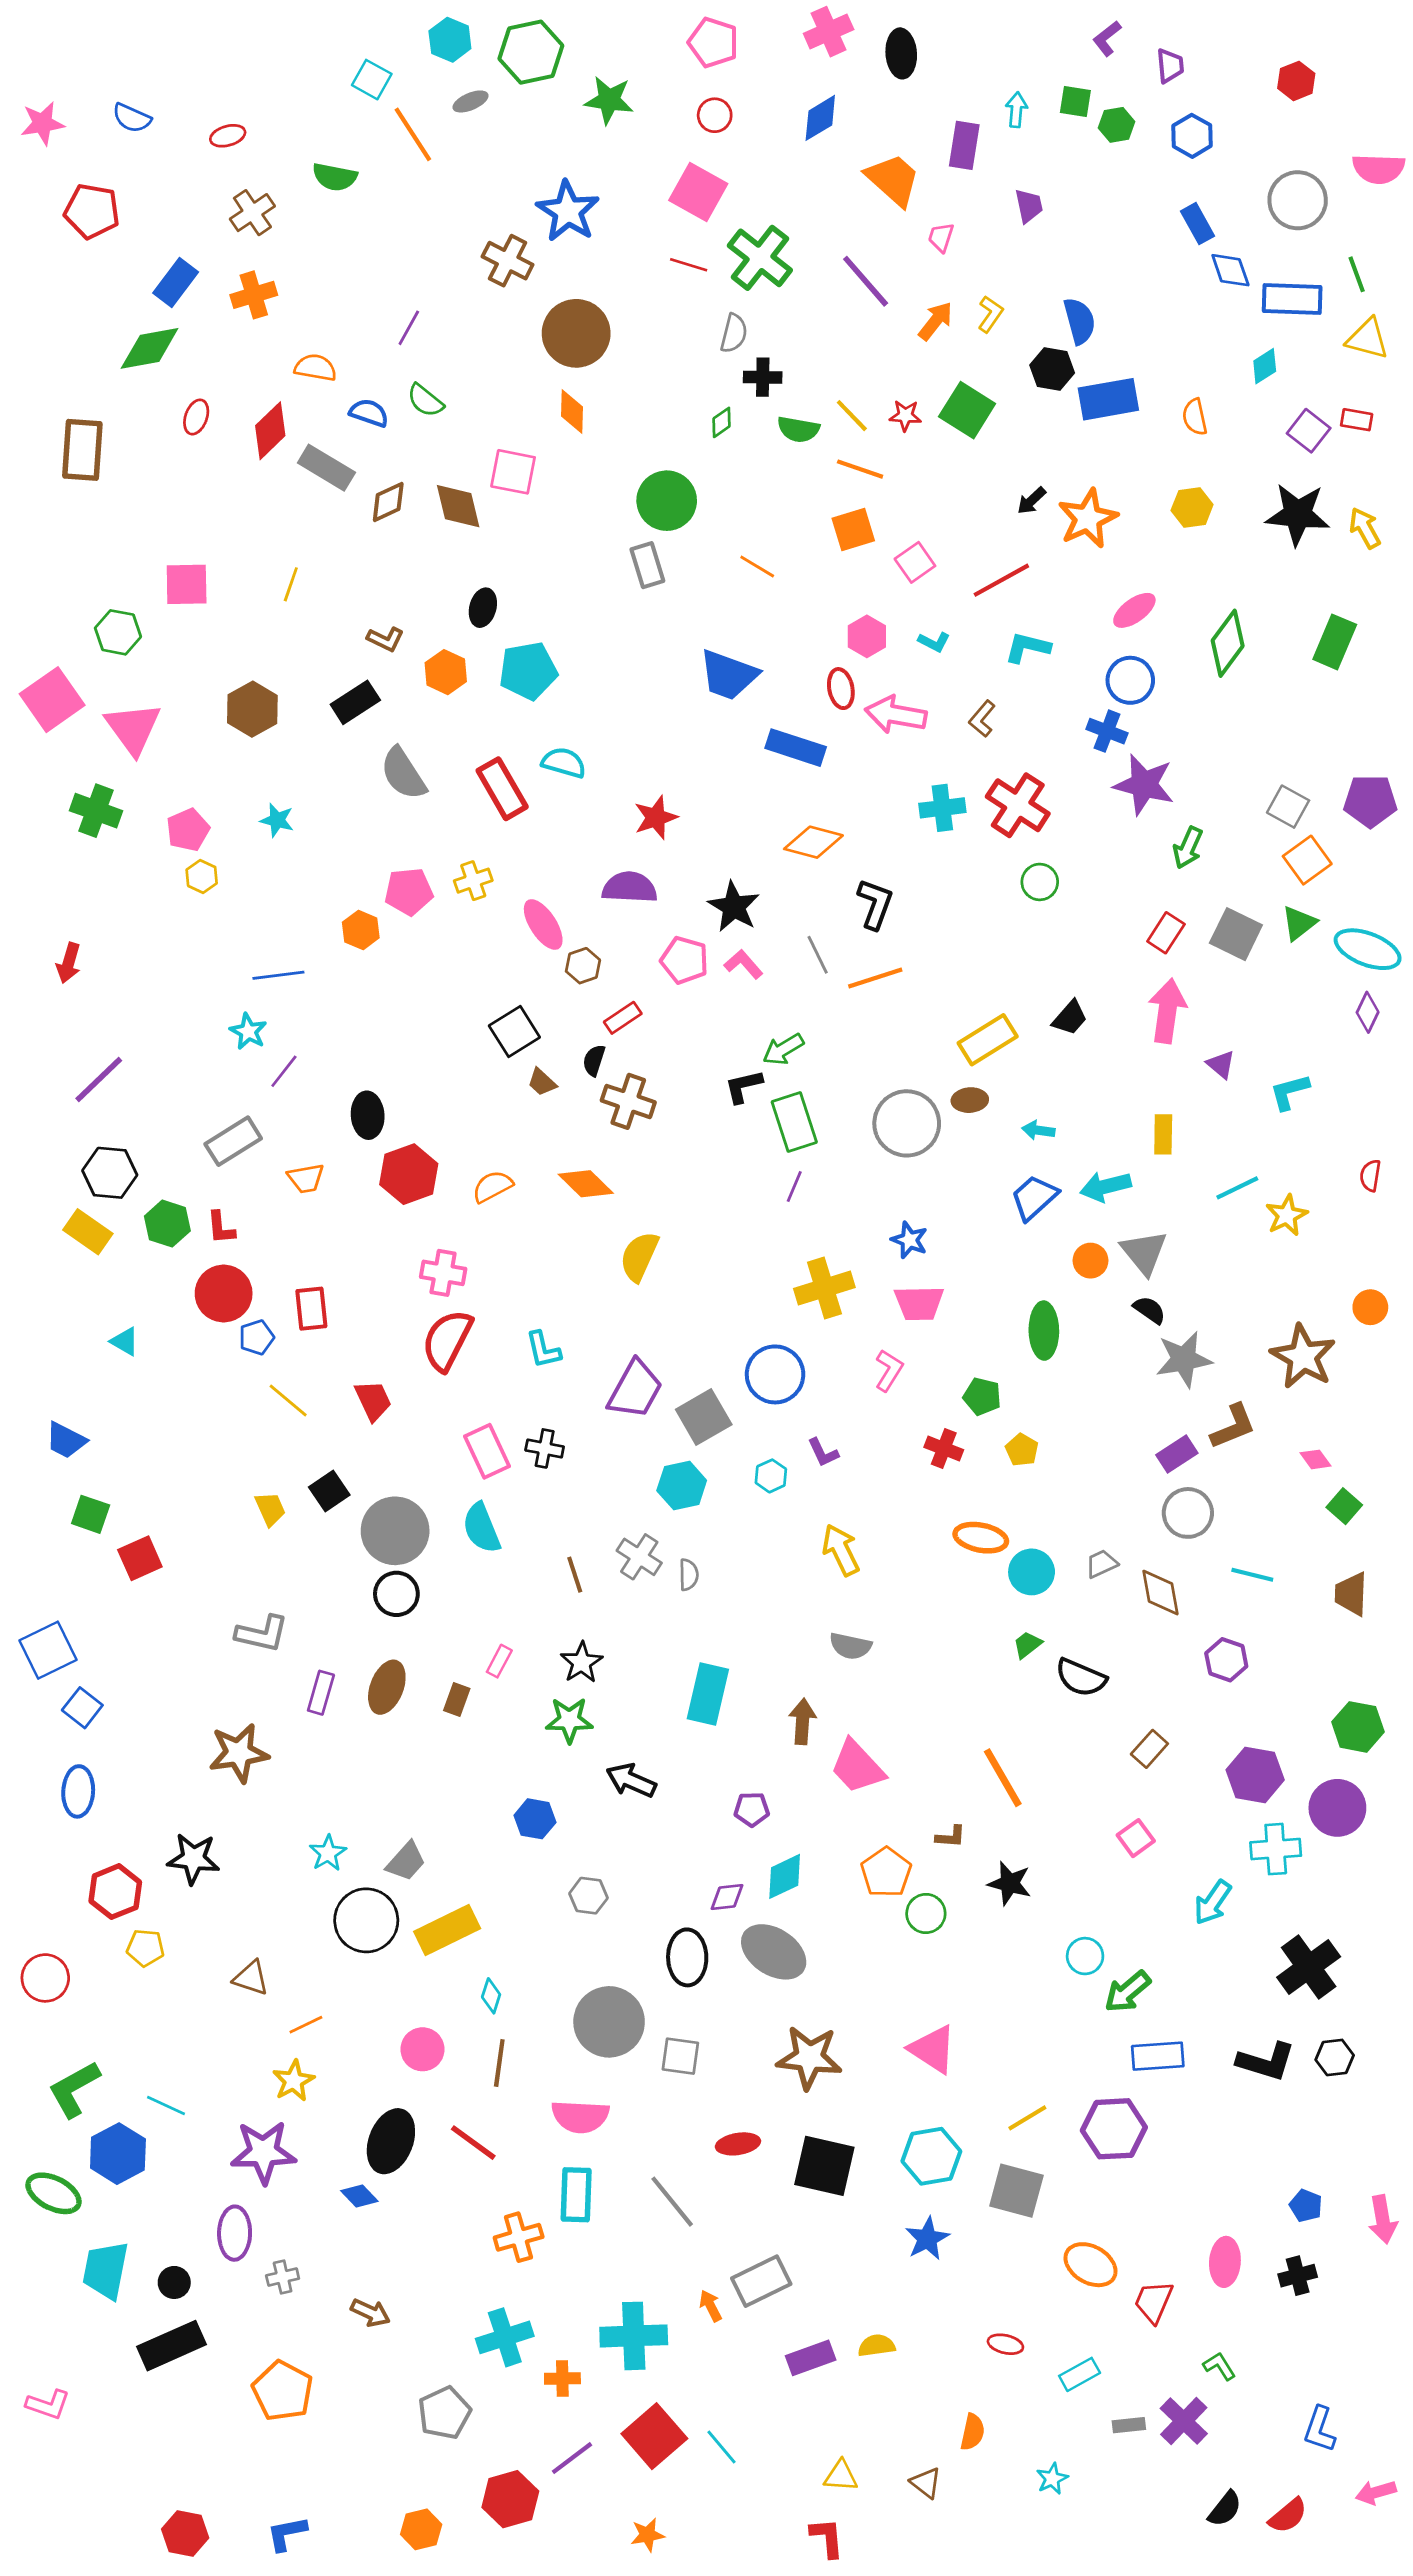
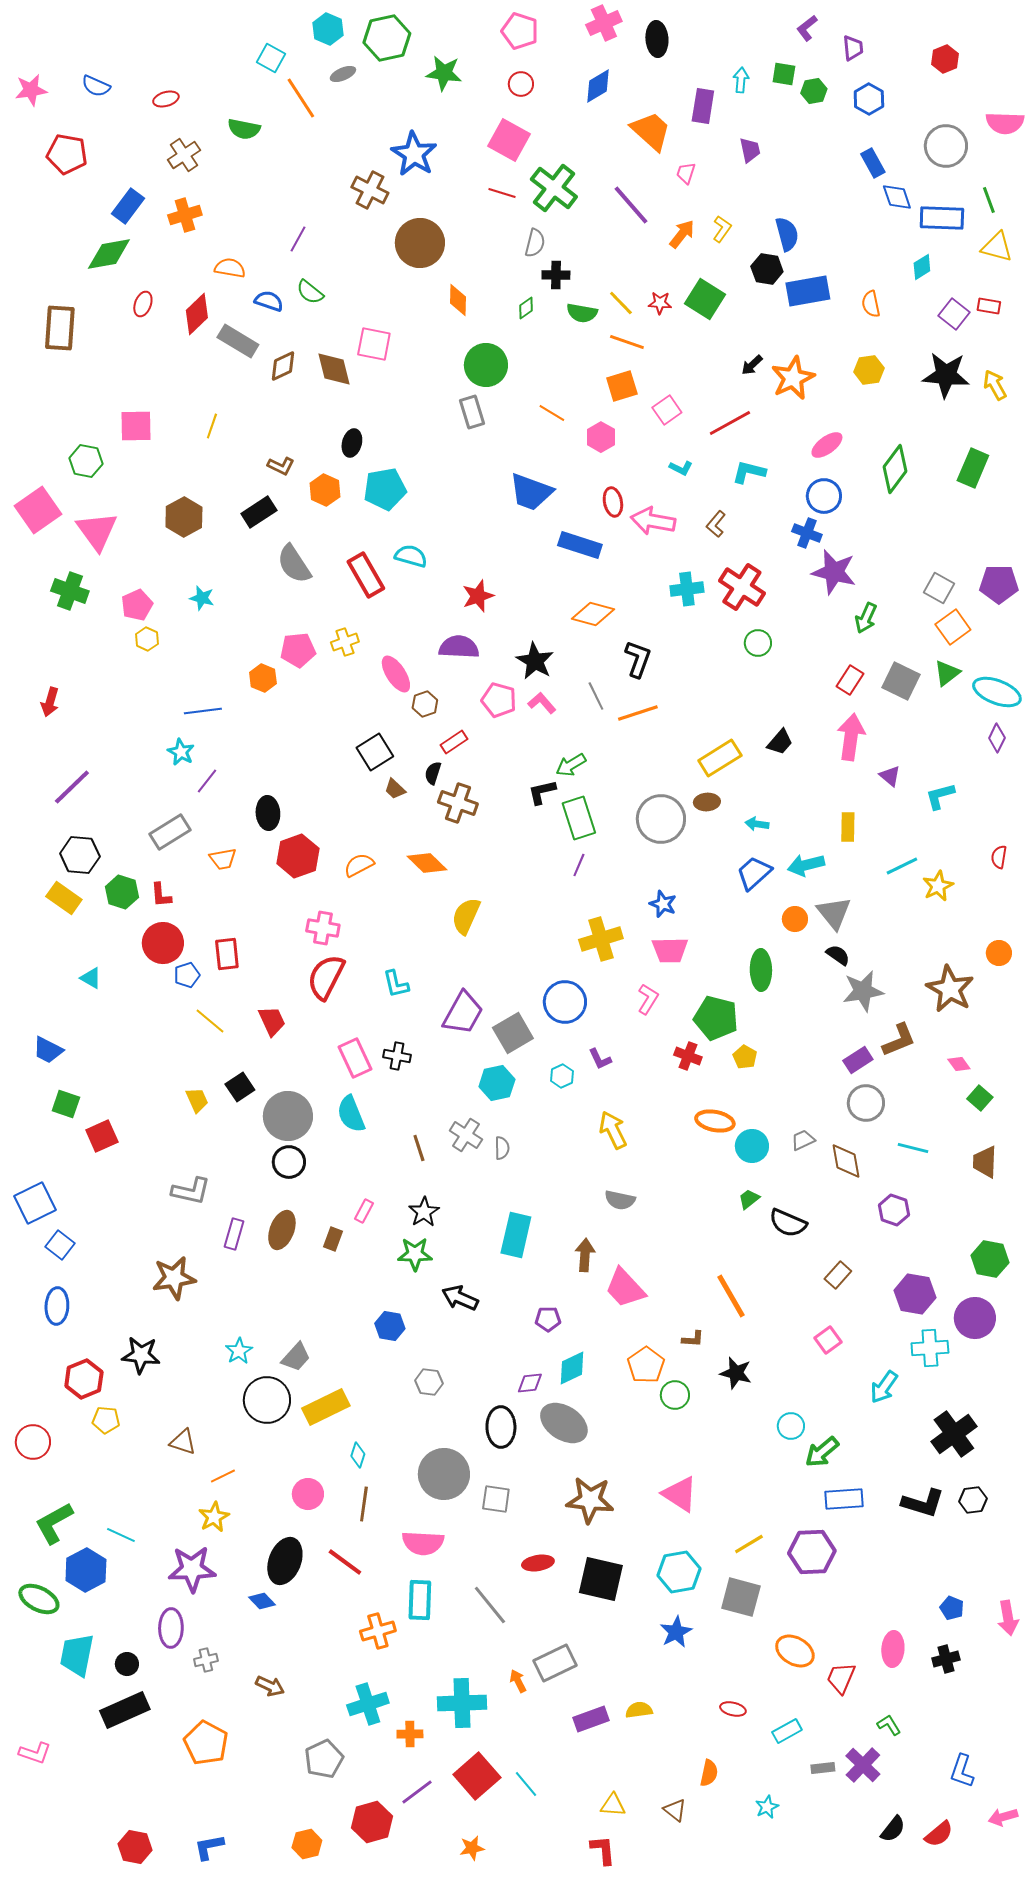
orange diamond: (572, 411) -> (458, 300), moved
pink hexagon: (867, 636) -> (601, 437), moved
green pentagon: (982, 1396) -> (716, 1018), size x1.6

